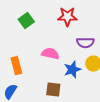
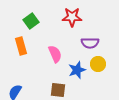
pink semicircle: (50, 54) -> (55, 54), turned 54
orange rectangle: (16, 66) -> (21, 46), moved

